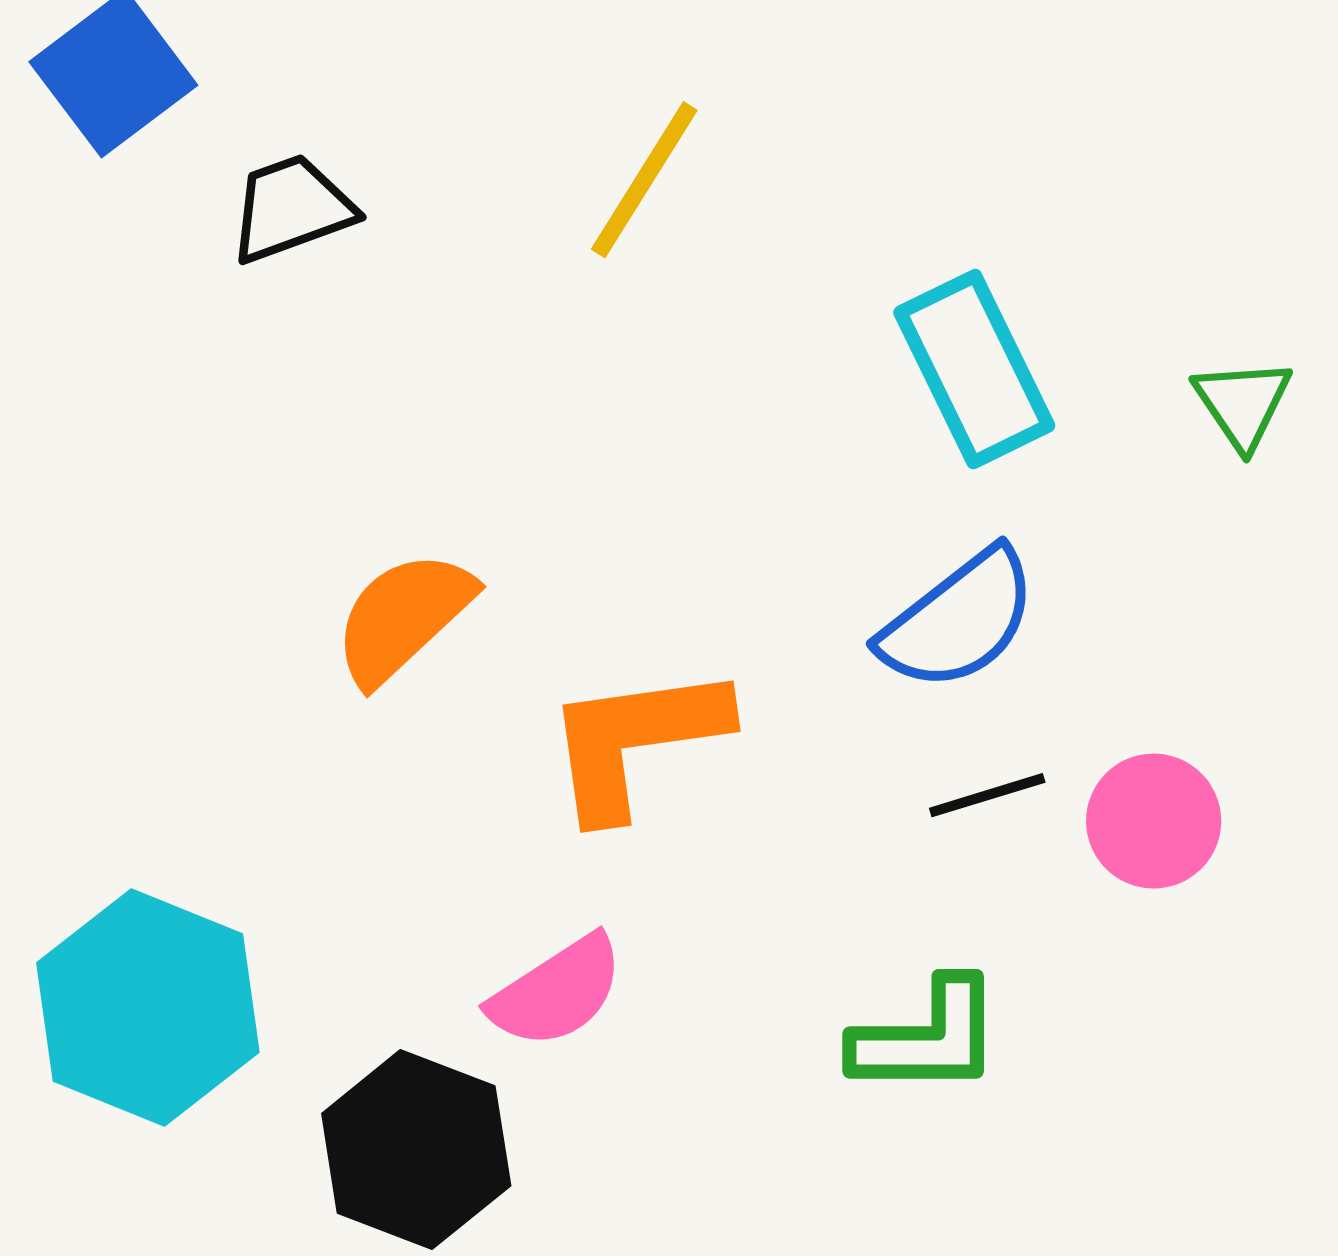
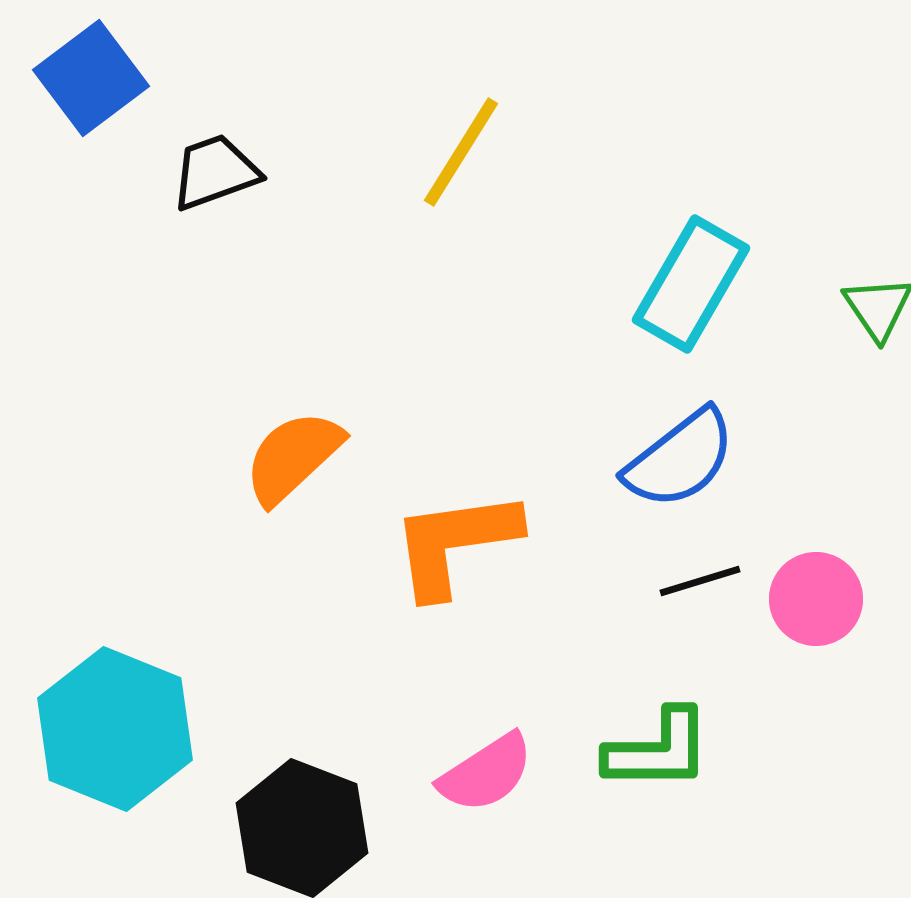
cyan rectangle: (974, 369) -> (691, 284), turned 56
pink semicircle: (557, 992) -> (486, 773), moved

